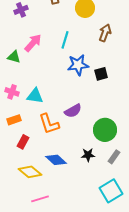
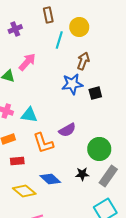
brown arrow: (105, 33) -> (83, 61), moved
cyan line: (65, 40) -> (59, 40), moved
red rectangle: (23, 142) -> (17, 161), turned 56
gray rectangle: (114, 157) -> (108, 176), size x1.5

